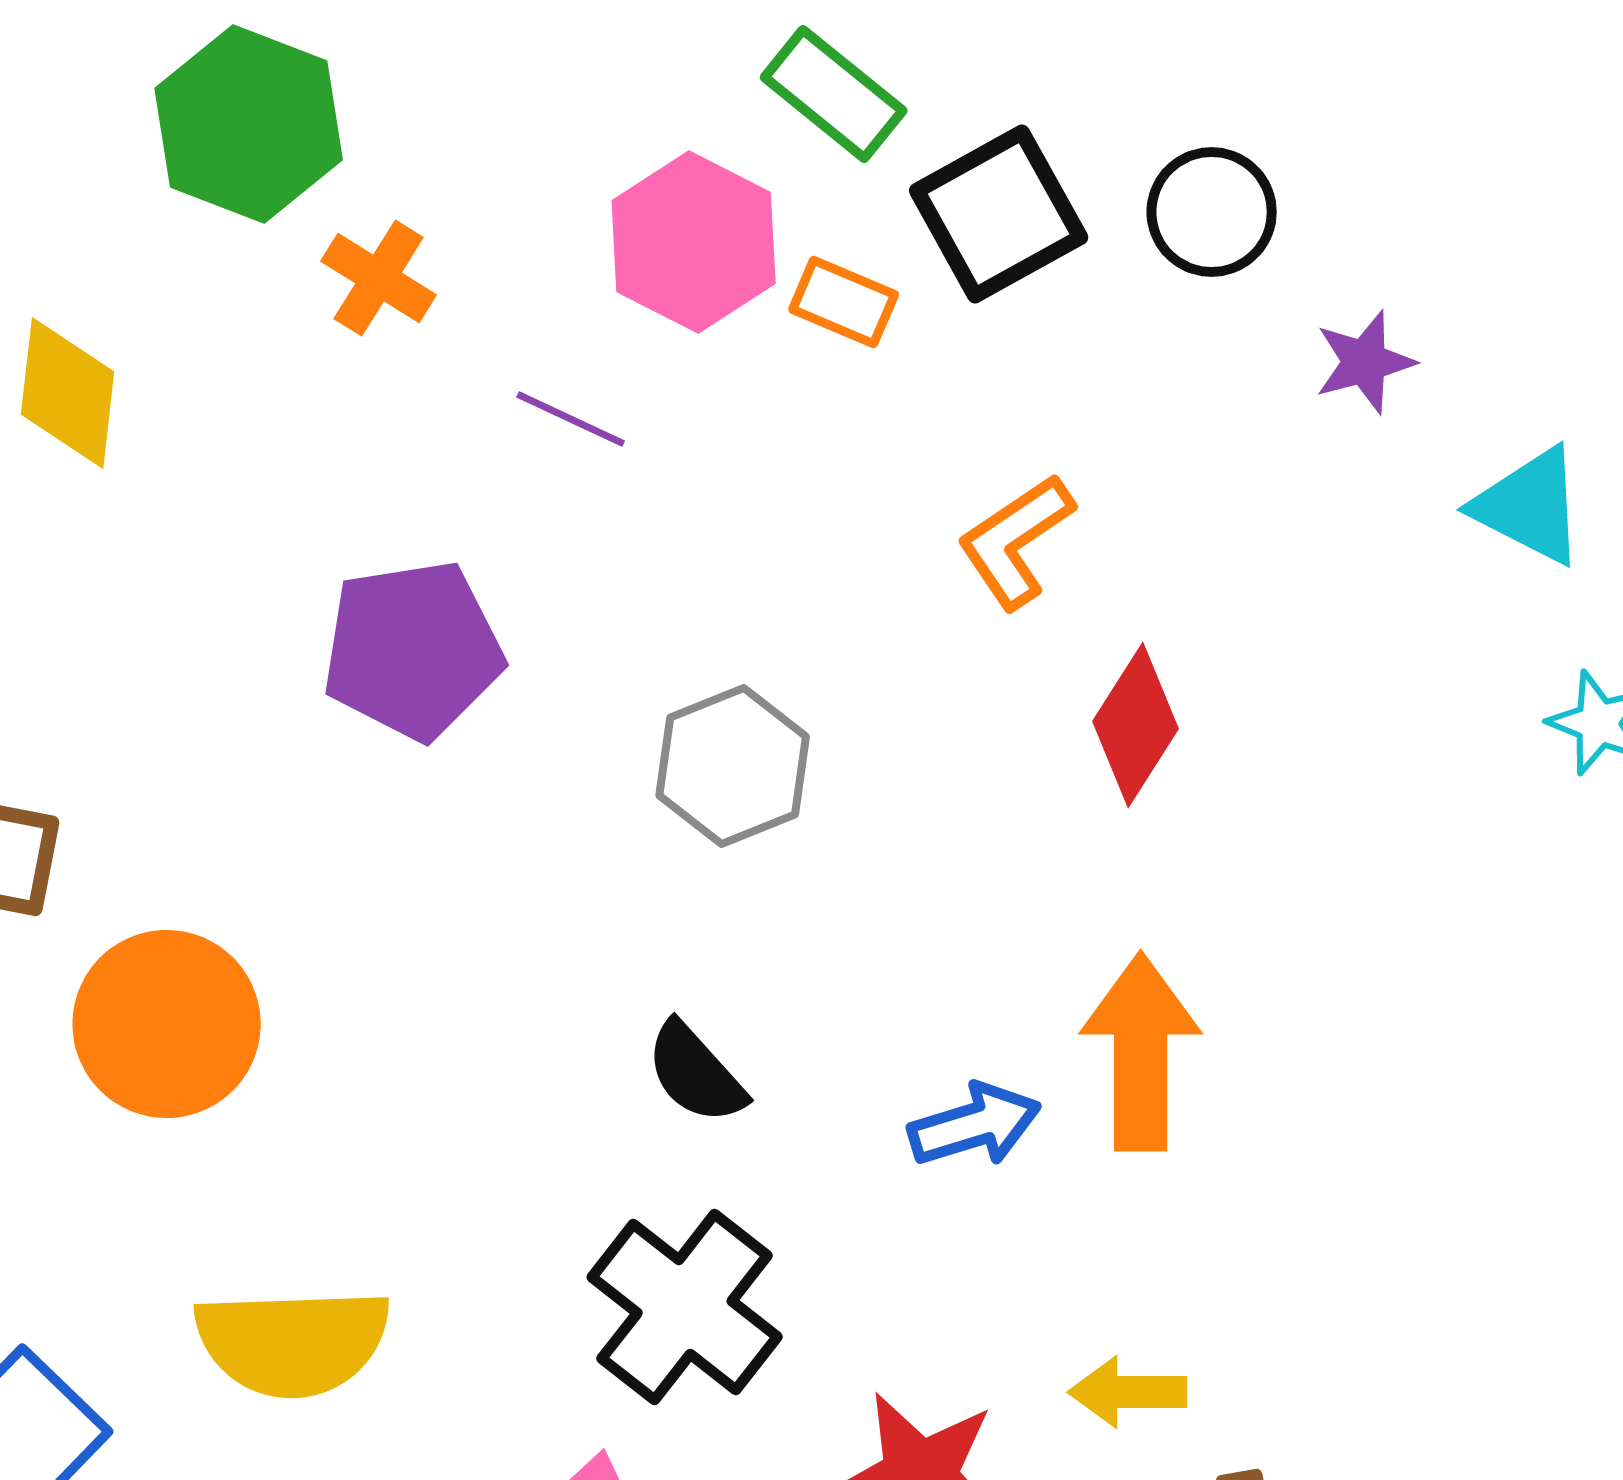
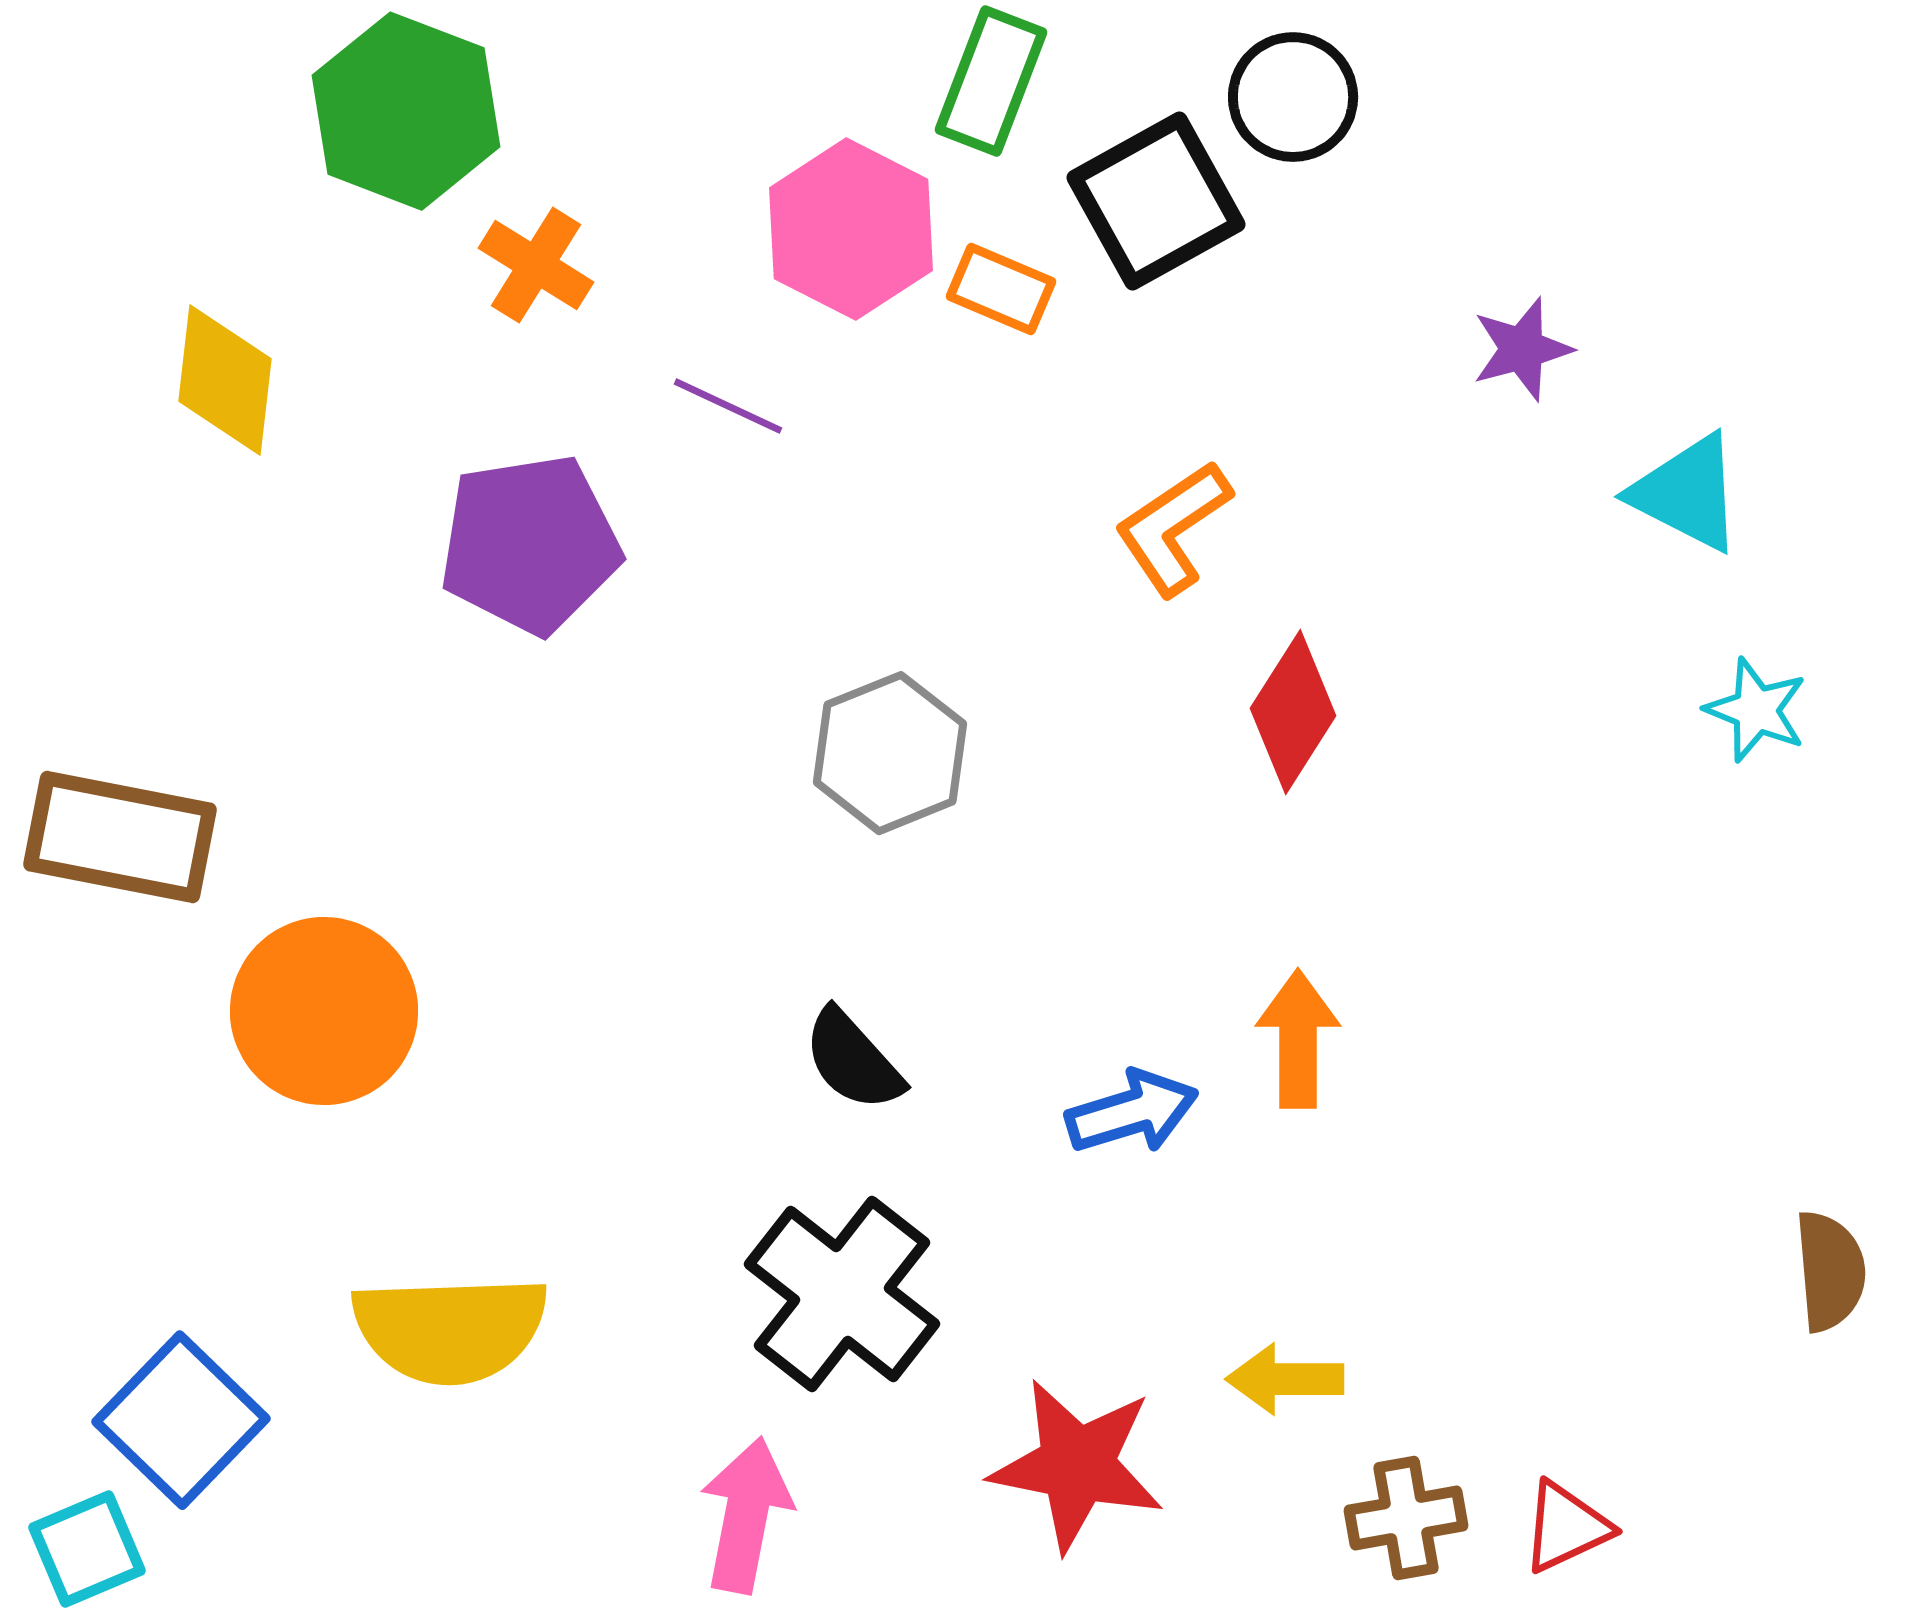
green rectangle: (834, 94) -> (991, 81), turned 72
black circle: (1212, 212) -> (1293, 97), moved
purple pentagon: (413, 650) -> (530, 544), moved
orange arrow: (1141, 1052) -> (1298, 1039), size x0.7

